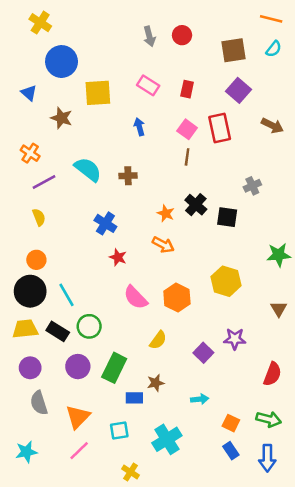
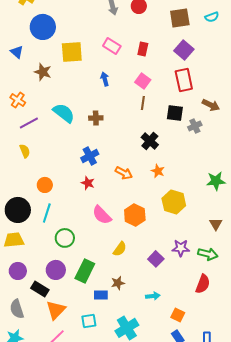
cyan semicircle: (274, 49) -> (212, 17), turned 32
brown arrow: (272, 126) -> (211, 105), moved
red rectangle: (220, 128) -> (184, 80), moved
orange star: (166, 213) -> (158, 171), moved
black square: (227, 217) -> (175, 113), moved
blue cross: (105, 223) -> (90, 156), moved, turned 30
orange circle: (36, 260) -> (45, 185), moved
cyan line: (67, 295) -> (47, 213), turned 48
black rectangle: (58, 331) -> (40, 289), moved
red semicircle: (272, 374) -> (203, 284), moved
gray semicircle: (39, 403) -> (17, 309), moved
green arrow: (269, 419) -> (208, 254), moved

